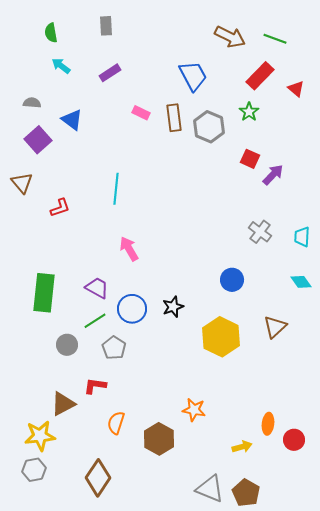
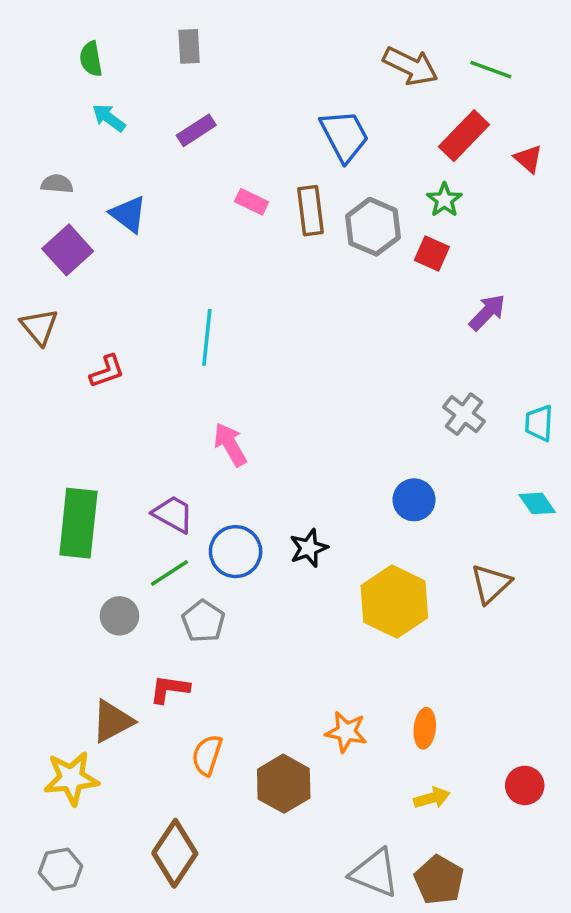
red square: (250, 159) -> (432, 253), moved
orange ellipse: (268, 424) -> (425, 728), moved
gray hexagon: (34, 470) -> (61, 869), moved

